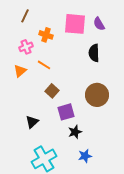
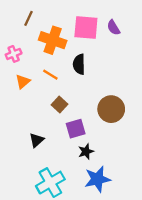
orange cross: (46, 35) -> (53, 40), size x1.6
pink cross: (26, 47) -> (14, 54), moved
black semicircle: (94, 53) -> (79, 64), moved
blue star: (85, 156) -> (97, 179), size x1.6

